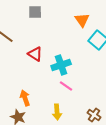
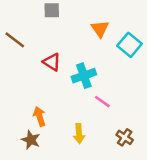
orange triangle: (82, 20) -> (100, 29), moved
pink line: (66, 86) -> (102, 102), moved

